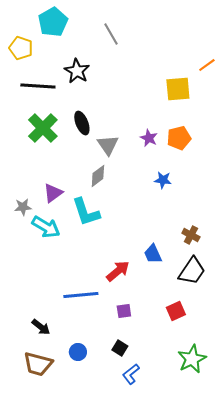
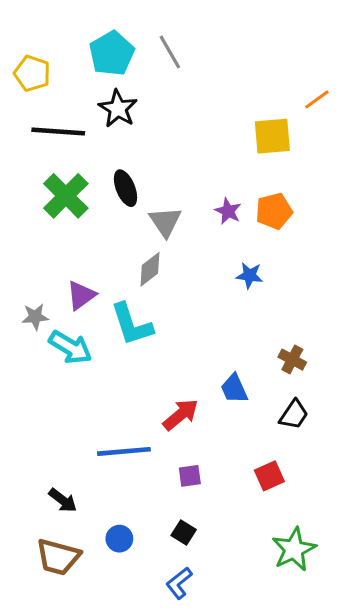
cyan pentagon: (53, 22) -> (112, 53), moved
black trapezoid: (192, 271) -> (294, 415), size x0.7
blue L-shape: (131, 374) -> (179, 583), moved

